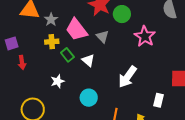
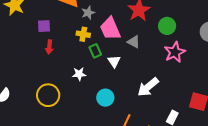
green circle: (122, 14) -> (167, 26), moved
gray triangle: (102, 37) -> (134, 42), turned -32

